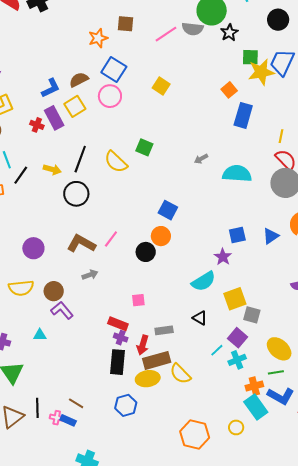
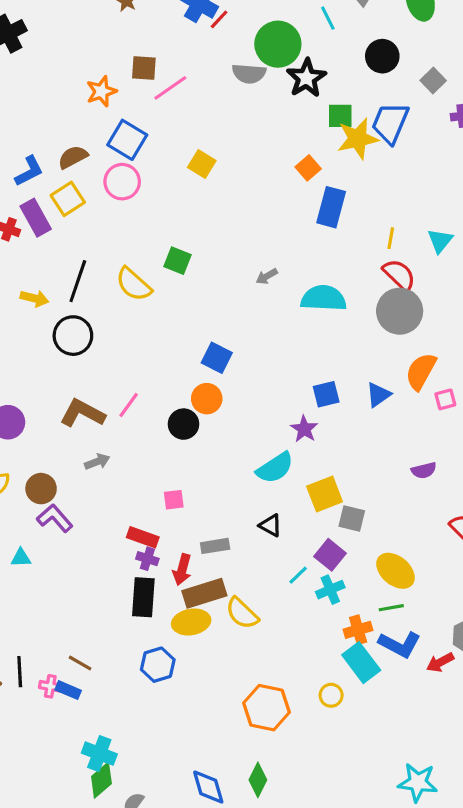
black star: (229, 33) -> (306, 78), size x1.4
pink line: (166, 34) -> (170, 88), moved

